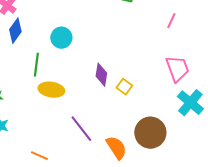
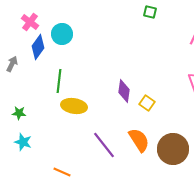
cyan circle: (61, 38) -> (62, 34), moved
orange semicircle: (116, 148) -> (139, 140), moved

